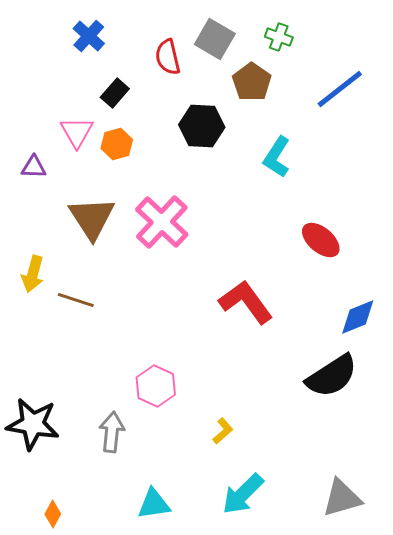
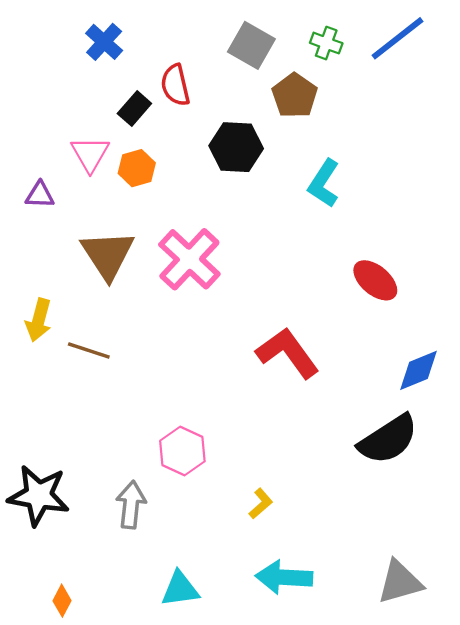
red semicircle: (168, 57) -> (175, 85), moved
blue line: (340, 89) -> (397, 38), moved
cyan arrow: (243, 494) -> (284, 577), turned 48

